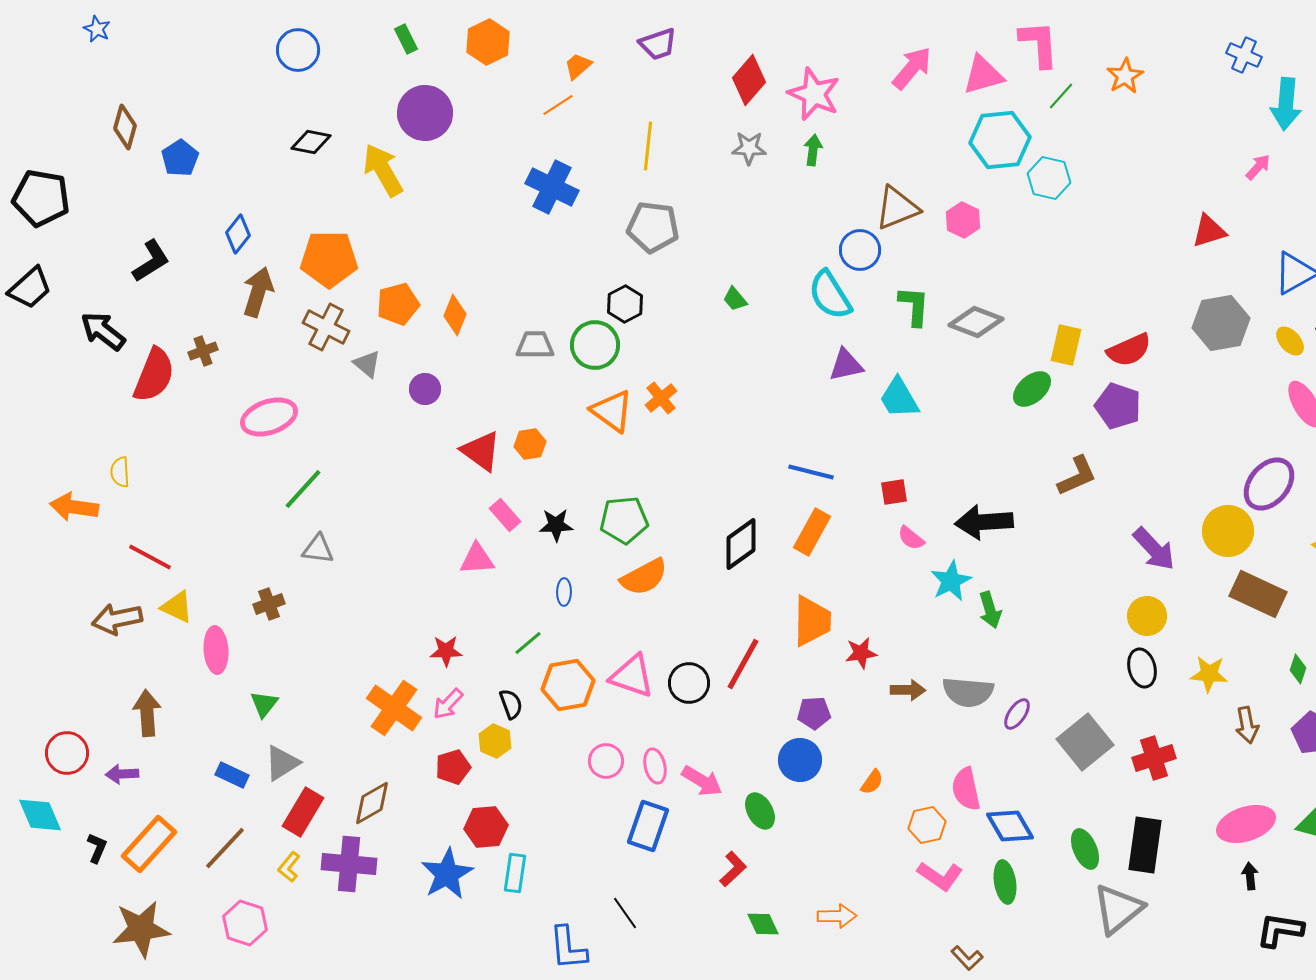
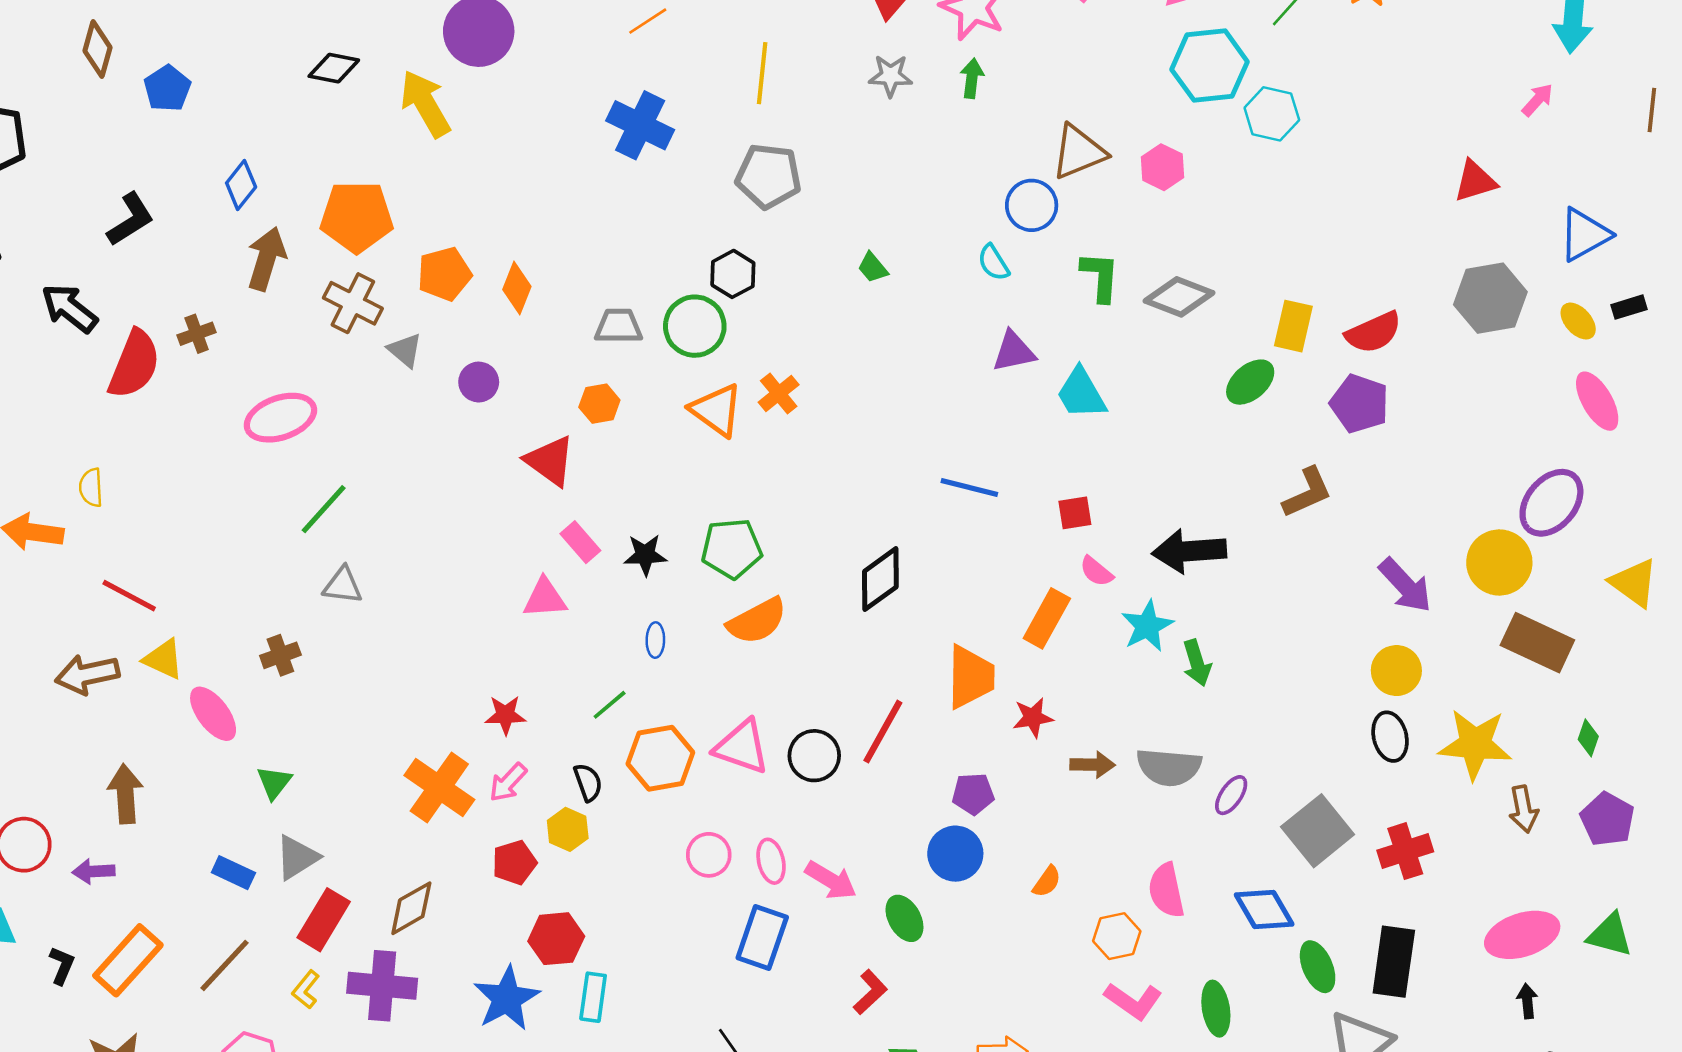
cyan semicircle: (830, 295) -> (993, 263), size x0.6
orange hexagon: (530, 444) -> (599, 404), moved
orange rectangle: (812, 532) -> (1047, 618), moved
pink ellipse: (216, 650) -> (213, 714), turned -33
yellow star: (1209, 674) -> (1475, 744), size x1.5
blue diamond: (1010, 826) -> (1264, 909), moved

